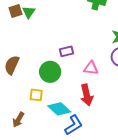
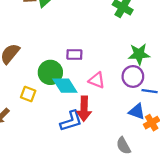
cyan diamond: (59, 109) -> (65, 86), moved
blue L-shape: (74, 125) -> (71, 121), moved

